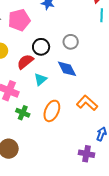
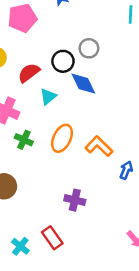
black circle: (41, 47) -> (63, 61), moved
orange L-shape: (87, 103) -> (99, 146), moved
purple cross: (86, 154) -> (75, 200), moved

